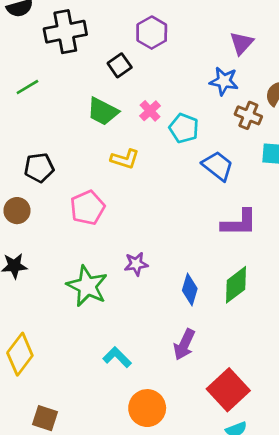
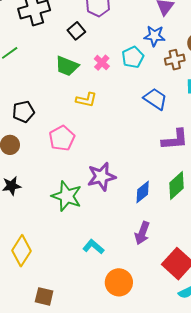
brown cross: (248, 115) -> (175, 60), turned -30
cyan pentagon: (184, 128) -> (133, 57), moved, turned 30
purple star: (136, 264) -> (101, 177), size x1.6
blue diamond: (190, 290) -> (143, 192), turned 40

